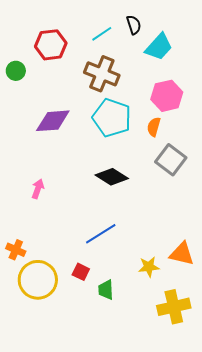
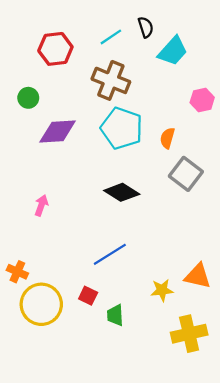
green circle: (16, 71) -> (28, 98), moved
pink hexagon: (167, 96) -> (202, 100), moved, size x0.7

